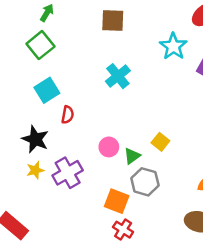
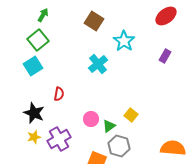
brown square: (113, 21) -> (94, 21), turned 30
cyan star: (173, 46) -> (124, 41), moved
cyan square: (47, 90) -> (33, 66), moved

